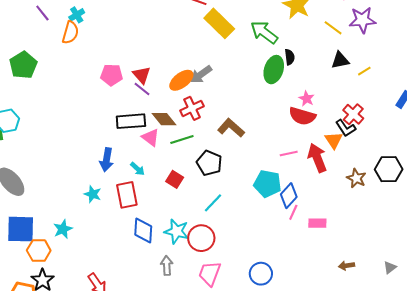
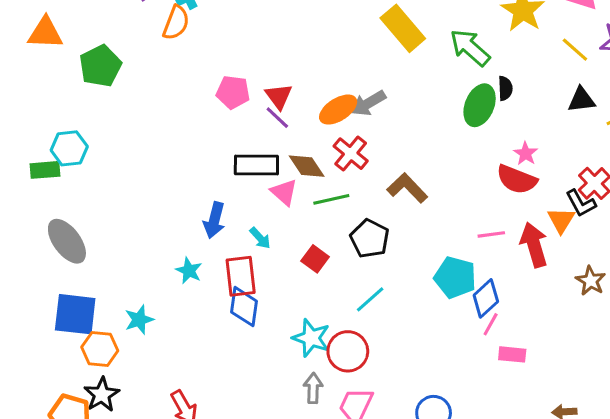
red cross: (192, 108) -> (351, 154), turned -30
pink rectangle: (317, 223) -> (512, 354), moved
blue diamond: (143, 231) -> (244, 307), moved
gray arrow: (167, 265) -> (313, 388), moved

